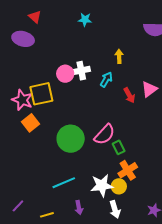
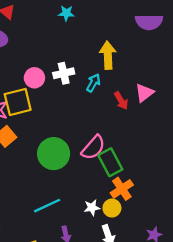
yellow arrow: (119, 56) -> (108, 55), size x1.6
pink circle: (65, 74) -> (34, 78), moved
green rectangle: (119, 147) -> (110, 162), size x1.6
white star: (102, 185) -> (92, 208), size x0.6

